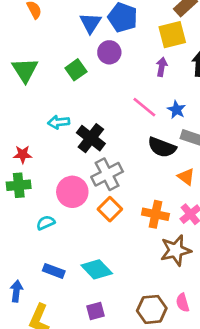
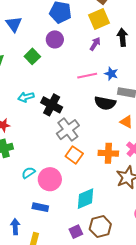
blue triangle: (90, 23) -> (14, 24), moved
purple arrow: (162, 67) -> (95, 44), turned 32
pink line: (144, 107) -> (87, 76), turned -42
pink circle: (72, 192) -> (50, 179), moved
cyan diamond: (97, 269) -> (86, 199), moved, turned -60
brown hexagon: (152, 309) -> (100, 227), moved

